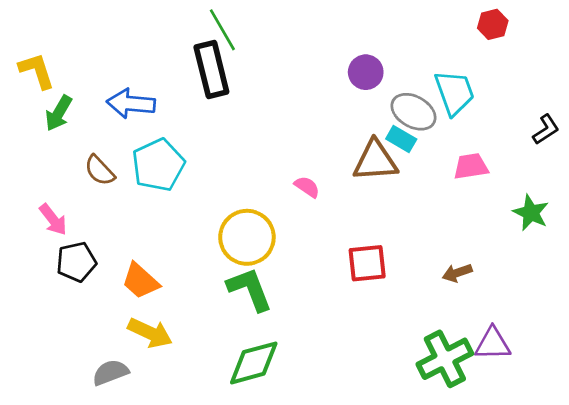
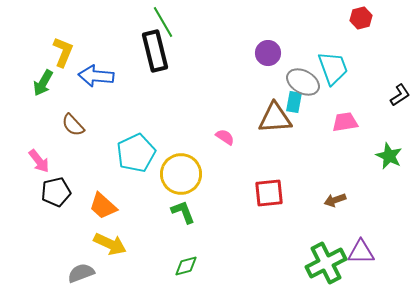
yellow L-shape: (37, 71) -> (63, 52), moved, turned 40
cyan rectangle: (401, 139) -> (294, 102), turned 70
cyan pentagon: (158, 165) -> (136, 153), moved
green L-shape: (250, 289) -> (183, 212), size x0.7
green diamond: (254, 363) -> (186, 266), size x0.6

